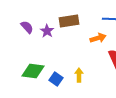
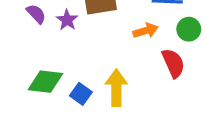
yellow arrow: (79, 75) -> (116, 88), size x1.6

